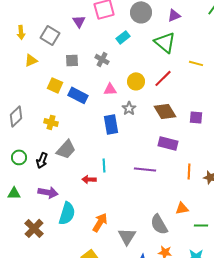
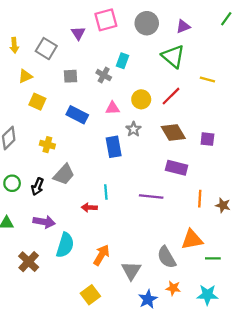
cyan rectangle: (123, 37) -> (122, 61), moved, turned -32
yellow square: (55, 85) -> (37, 102), moved
orange triangle: (182, 208) -> (192, 240), size x1.5

